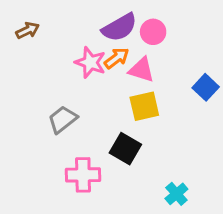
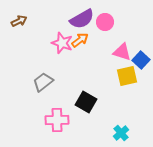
pink triangle: (141, 70) -> (122, 52), moved
yellow square: (144, 106) -> (127, 76), moved

